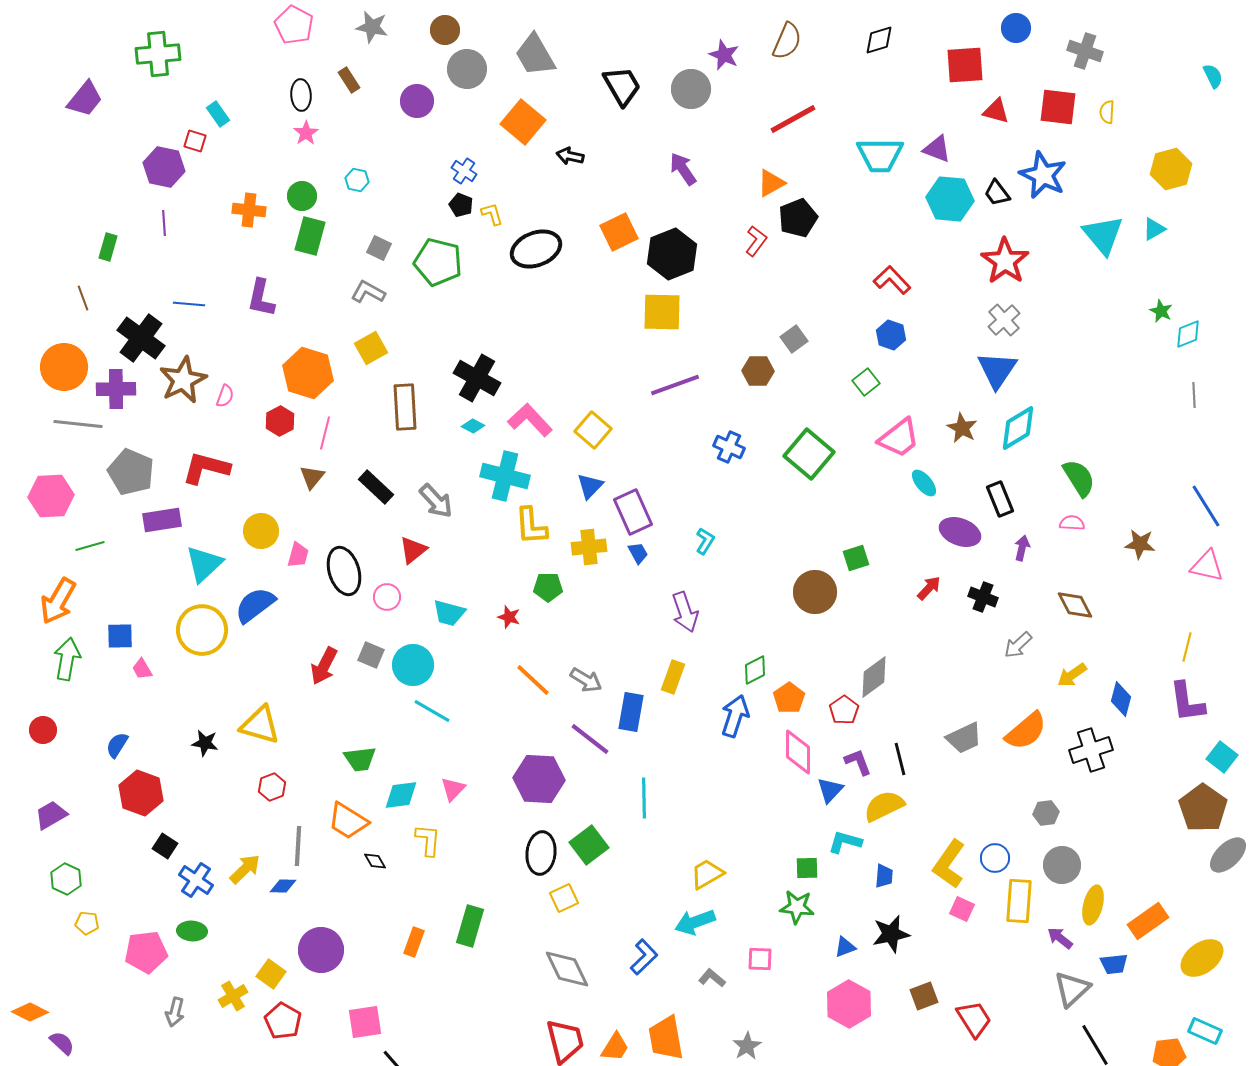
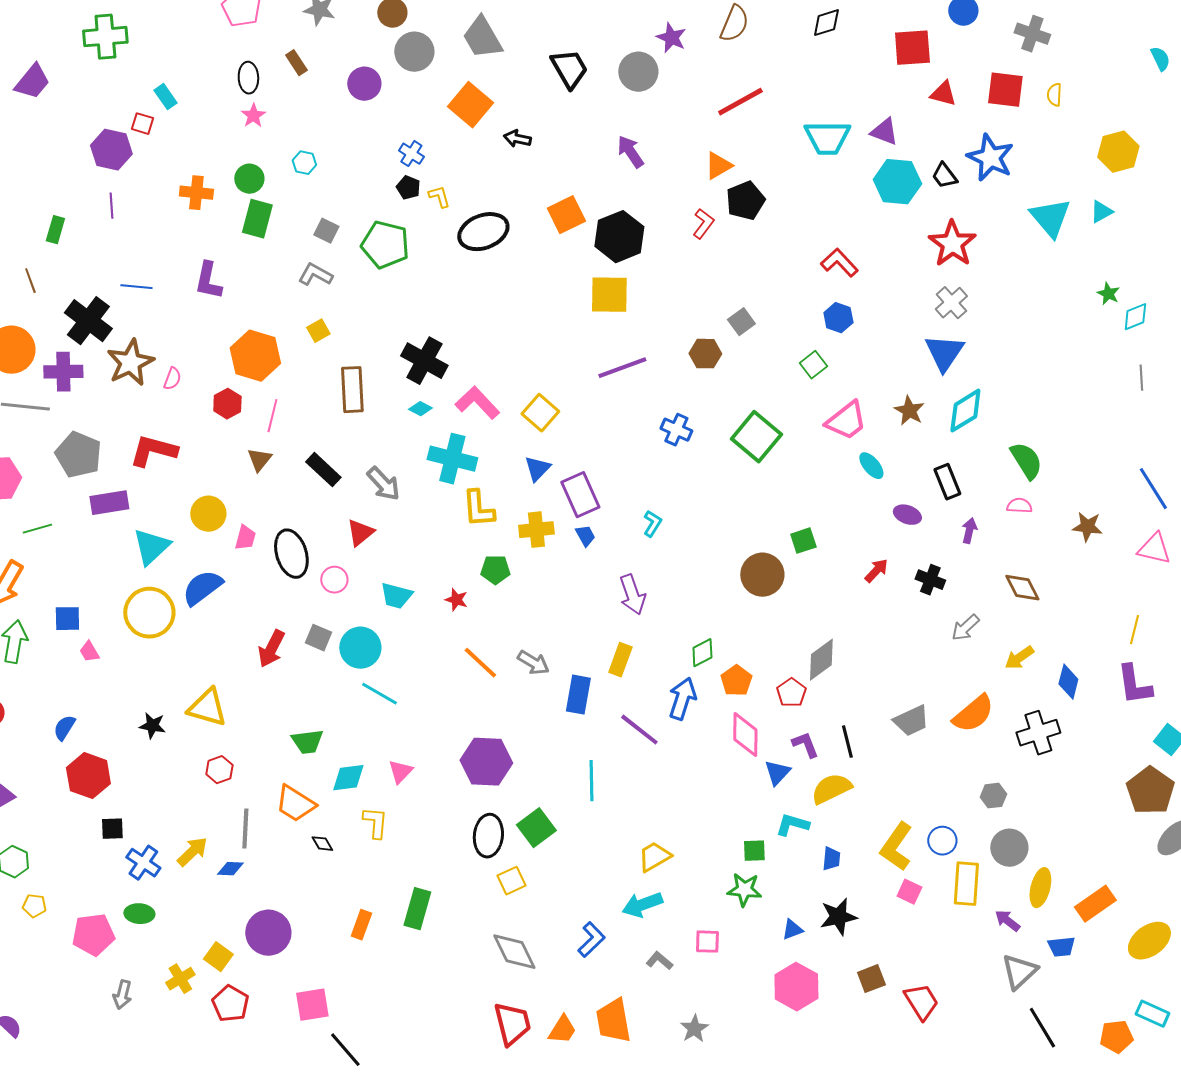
yellow square: (371, 348) -> (318, 331), size x0.7
purple ellipse: (960, 532) -> (907, 515), size x0.7
purple line: (590, 739) -> (639, 730), moved
black square: (165, 846) -> (112, 829), turned -35

